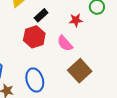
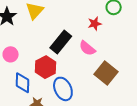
black rectangle: (41, 15) -> (61, 42), moved, size x1.6
red hexagon: (34, 37) -> (45, 67), moved

